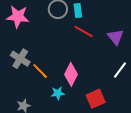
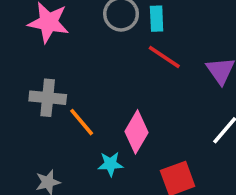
gray cross: (20, 59) -> (48, 98), turned -30

